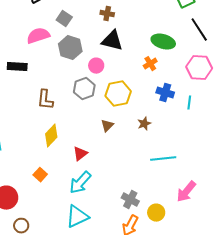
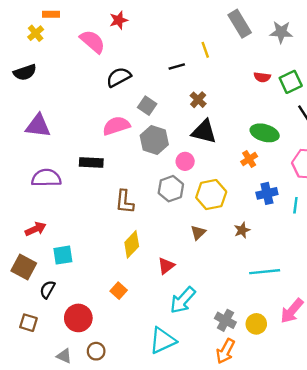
brown cross: (107, 14) -> (198, 100), turned 32
blue cross: (165, 93) -> (267, 193), turned -30
cyan arrow: (80, 183) -> (183, 300), moved
yellow circle: (156, 213) -> (256, 324), moved

